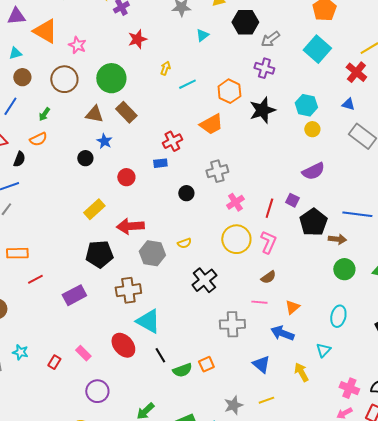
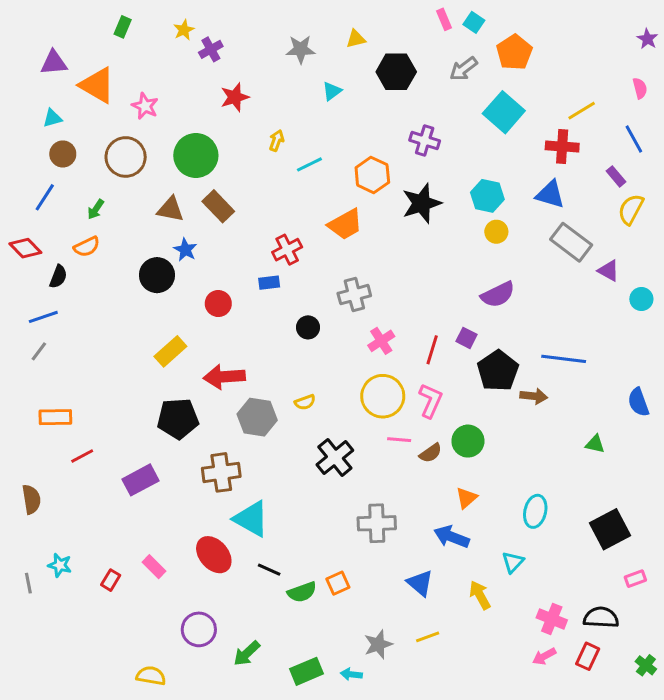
gray arrow: (270, 39) -> (463, 69), moved
red cross: (356, 72) -> (562, 147), turned -35
blue triangle: (348, 104) -> (550, 194), size x1.5
black circle: (85, 158) -> (157, 275), size x1.5
green circle: (344, 269) -> (468, 441), moved
pink line: (259, 302) -> (399, 440), moved
black line: (160, 355) -> (269, 570), turned -35
purple circle: (97, 391) -> (199, 629), moved

